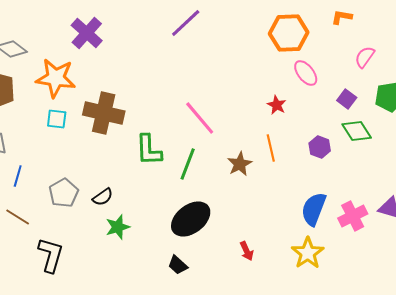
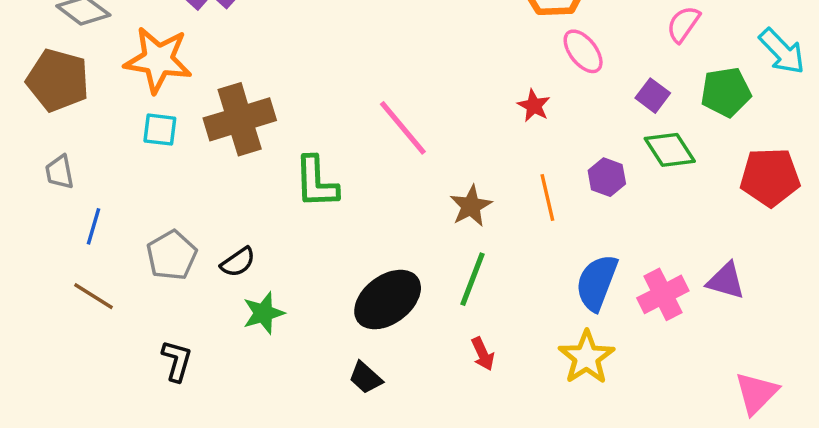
brown cross: (104, 113) -> (240, 119), turned -30
orange line: (271, 148) -> (547, 198), moved
green line: (188, 164) -> (473, 279), moved
black L-shape: (51, 255) -> (177, 361), moved, size x0.7

